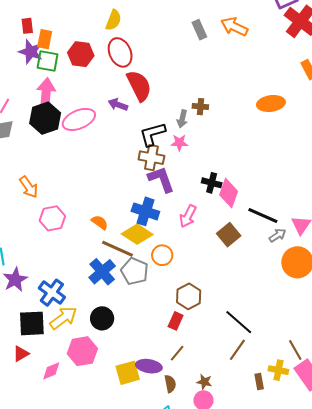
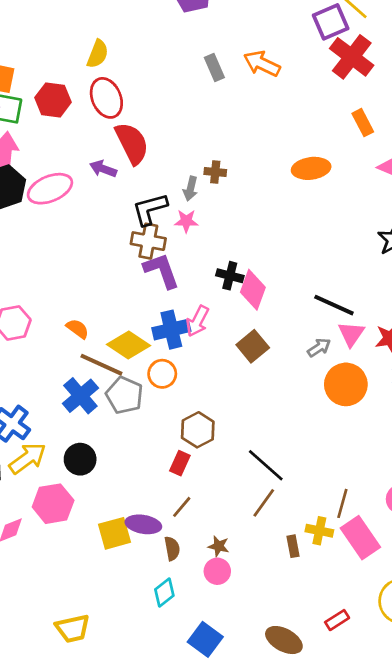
blue cross: (145, 211) -> (171, 330), moved, turned -32
black line: (263, 216) -> (334, 305), moved
brown line: (295, 350) -> (342, 503), turned 45

